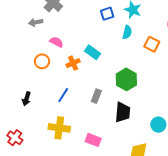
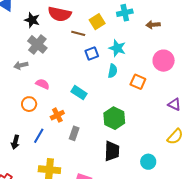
orange cross: (73, 63) -> (57, 115), moved
blue line: (63, 95) -> (39, 136), moved
gray rectangle: (96, 96) -> (74, 133), moved

